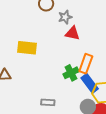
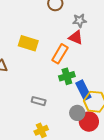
gray star: (65, 17) -> (80, 21), moved
orange rectangle: (86, 64) -> (60, 54), moved

